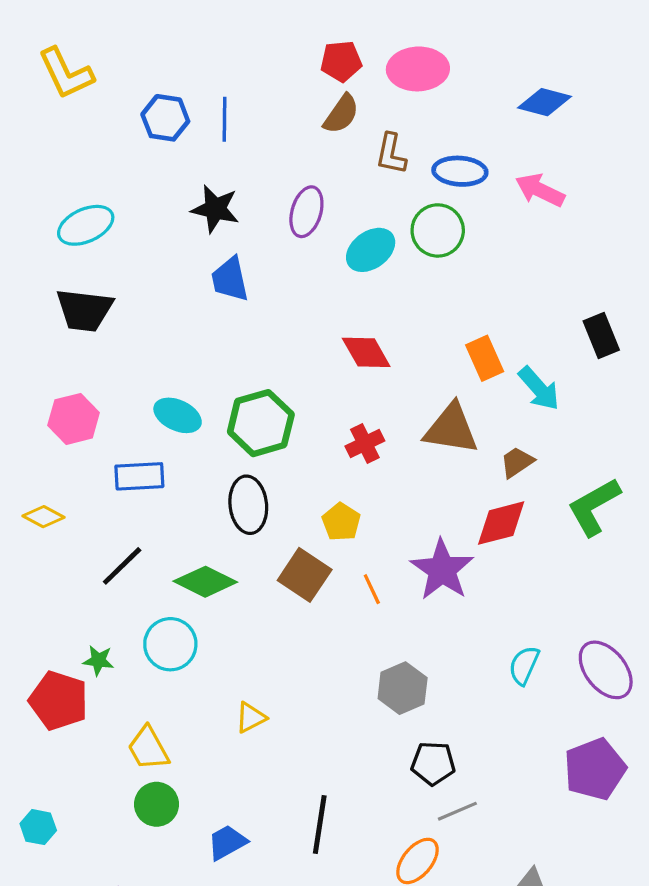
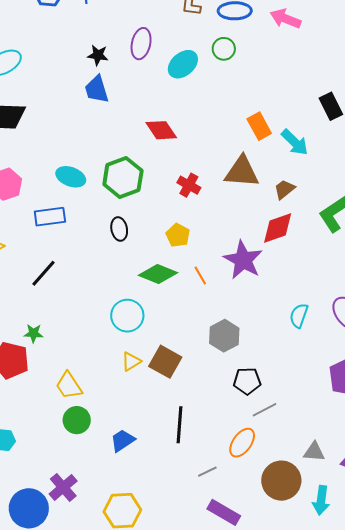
black star: (215, 209) -> (98, 55), moved, size x0.7
green circle: (438, 230) -> (224, 49), size x0.7
red diamond: (366, 352) -> (161, 130), moved
red cross: (365, 444) -> (189, 185), turned -30
black ellipse: (248, 505) -> (119, 229), size x0.7
brown square: (305, 575) -> (165, 362), moved
green diamond: (205, 582) -> (158, 274), moved
cyan circle: (170, 644) -> (127, 316), moved

